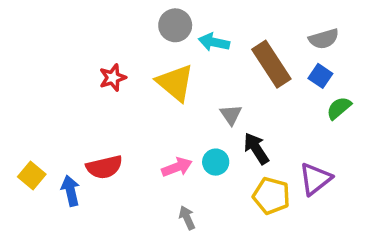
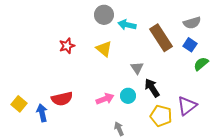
yellow triangle: (175, 83) -> (104, 49), size x0.7
gray arrow: (187, 218) -> (119, 129), moved

